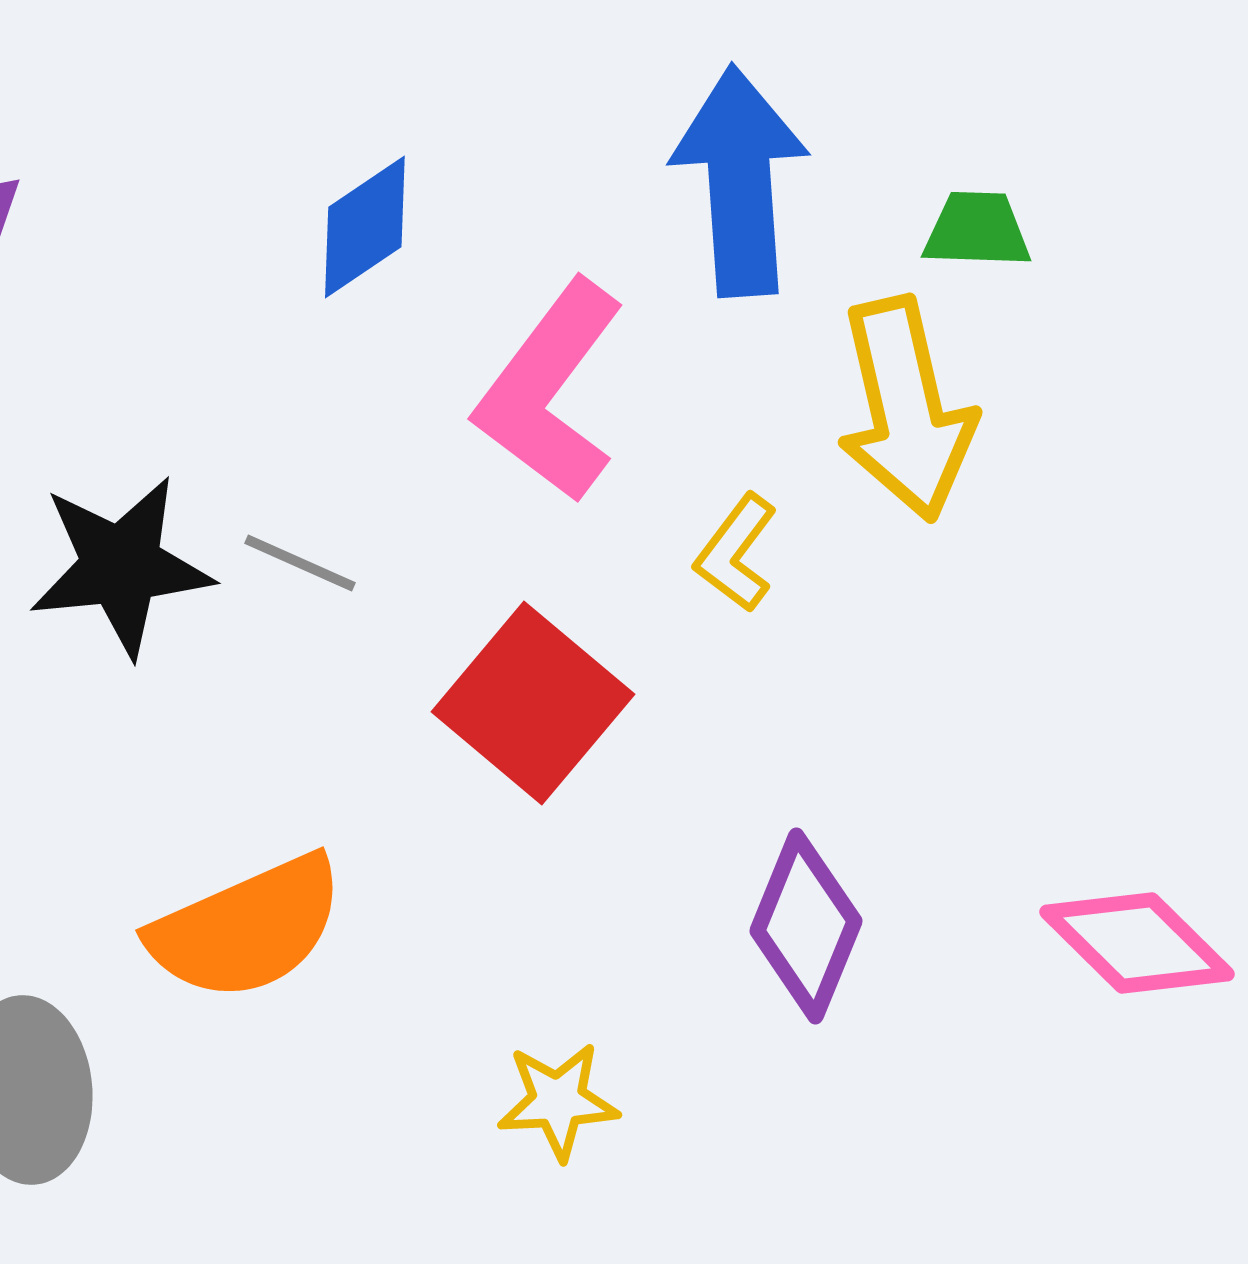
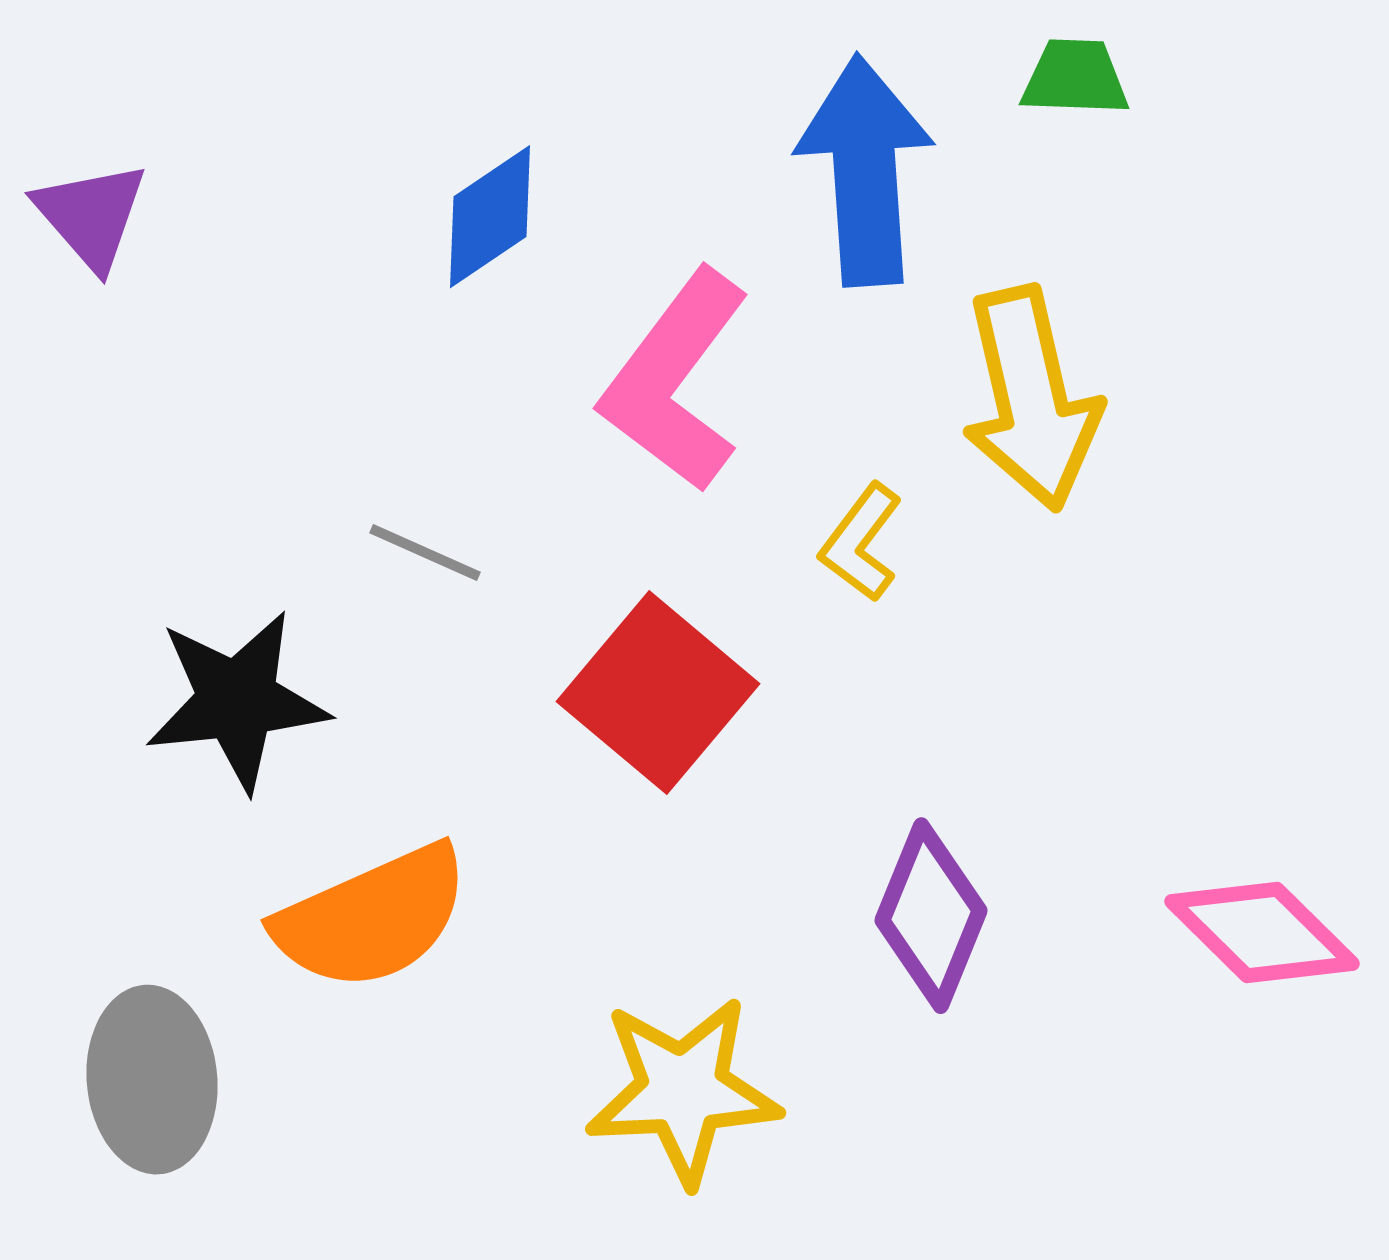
green trapezoid: (977, 230) -> (1075, 78), moved
black star: (121, 566) -> (237, 701), moved
yellow star: (558, 1101) -> (683, 1091), size x1.6

